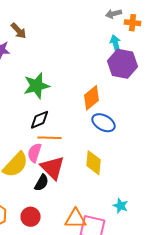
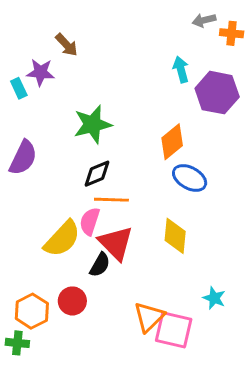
cyan arrow: (116, 44) -> (181, 69), moved
red circle: (30, 217) -> (72, 301), moved
orange triangle: (76, 219) -> (149, 317), turned -45

